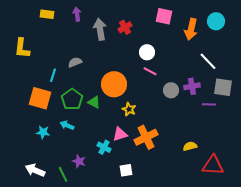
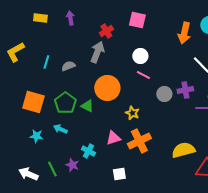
pink square: (164, 16) -> (137, 20), moved
red cross: (125, 27) -> (106, 31), moved
gray arrow: (100, 29) -> (97, 52), moved, turned 30
yellow L-shape: (22, 48) -> (15, 52), turned 55
cyan line: (53, 75) -> (46, 62), moved
yellow star: (129, 109) -> (132, 113), moved
yellow semicircle: (190, 146) -> (183, 150), size x1.6
cyan cross: (104, 147) -> (88, 151), moved
green line: (63, 174) -> (52, 169), moved

